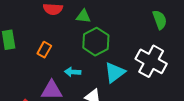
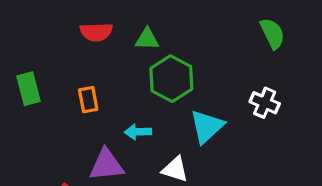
orange rectangle: (44, 50) -> (88, 100), turned -35
white cross: (151, 61) -> (265, 103), size x0.6

